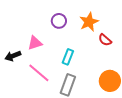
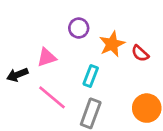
orange star: (89, 22) -> (112, 44), moved

